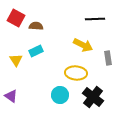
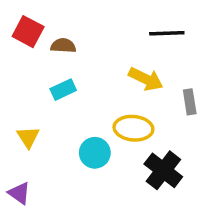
yellow triangle: (16, 60) -> (28, 137), moved
cyan circle: (60, 95) -> (95, 153), moved
purple triangle: (11, 96) -> (19, 193), moved

